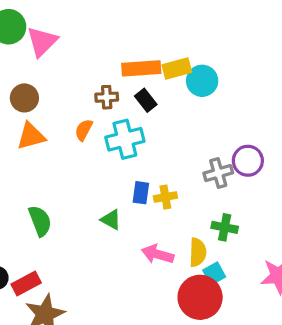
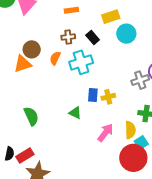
orange rectangle: (141, 68) -> (71, 10), moved, size x0.6
cyan circle: (202, 81) -> (126, 34), moved
brown circle: (24, 98) -> (32, 49), moved
pink arrow: (158, 254) -> (105, 133), turned 114

